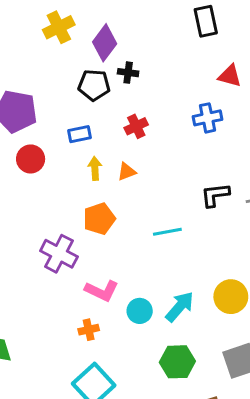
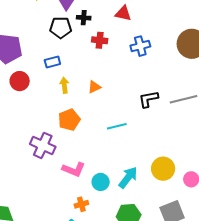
red triangle: (230, 76) -> (123, 13), moved
red cross: (136, 126) -> (100, 40), moved, turned 35
orange triangle: (127, 172) -> (94, 87), moved
orange cross: (89, 330) -> (81, 204), moved

